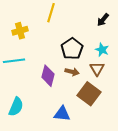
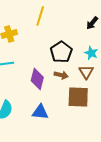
brown square: (89, 94) -> (78, 97), turned -35
blue triangle: (62, 114) -> (40, 112), moved

